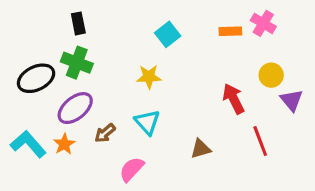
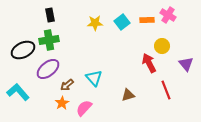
cyan square: (168, 34) -> (122, 22), moved
green cross: (77, 63) -> (49, 40), turned -30
yellow circle: (271, 75) -> (162, 46), moved
yellow star: (149, 77) -> (95, 23), moved
orange star: (64, 144) -> (62, 103), moved

